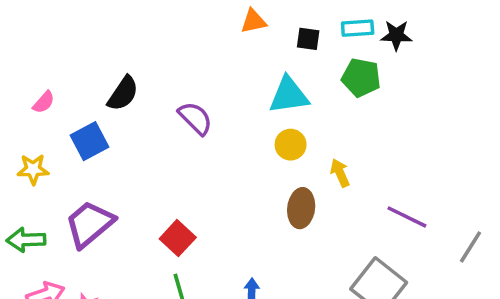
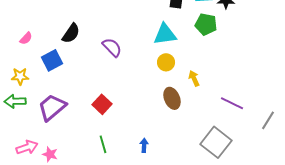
brown ellipse: (301, 208) -> (172, 98), turned -30
red square: (178, 238) -> (102, 104), moved
green arrow: (26, 240) -> (15, 101), moved

